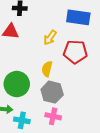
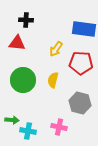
green circle: (17, 84) -> (23, 80), moved
gray hexagon: (52, 92) -> (80, 103), moved

